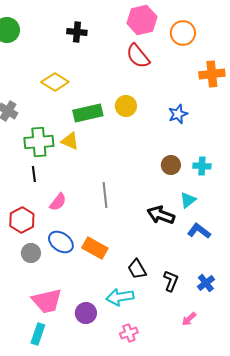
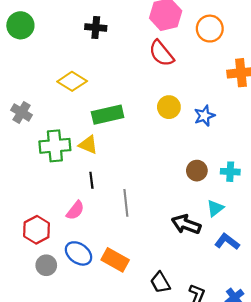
yellow circle: (126, 106) -> (169, 107), moved
black line: (34, 174) -> (91, 180), moved

